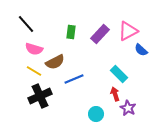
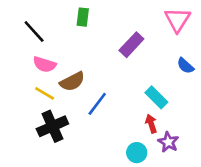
pink triangle: (128, 31) -> (177, 20), moved, turned -30
green rectangle: (71, 32) -> (83, 17), moved
blue line: (74, 79) -> (97, 104), turned -30
cyan circle: (96, 114) -> (137, 153), moved

